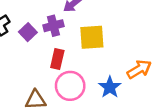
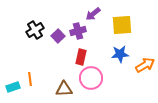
yellow square: (92, 37) -> (122, 25), moved
blue star: (110, 87) -> (120, 54), moved, turned 30

